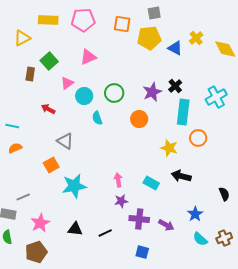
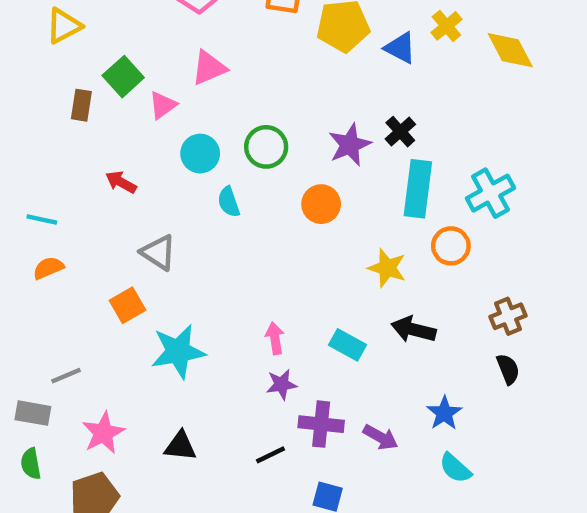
pink triangle: (67, 83) -> (163, 105), moved
cyan cross: (216, 97) -> (490, 193), moved
black line: (105, 233) -> (271, 455), moved
brown cross: (224, 238) -> (508, 316), moved

